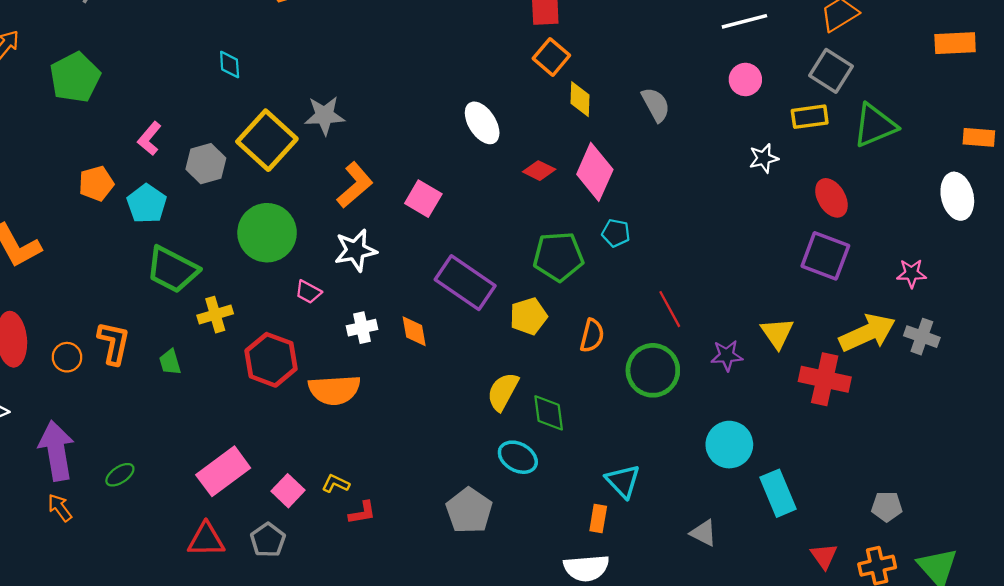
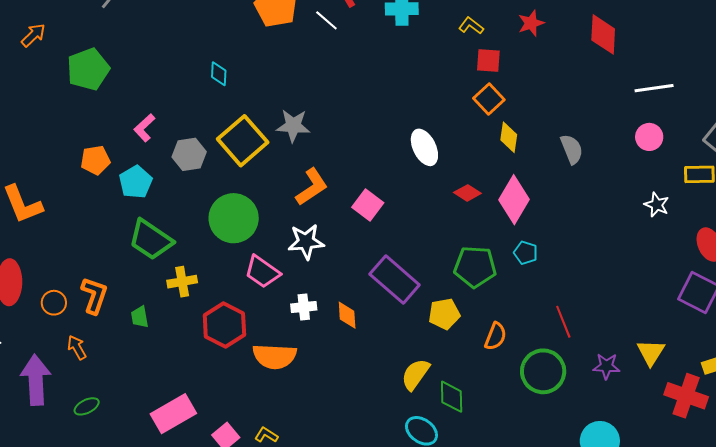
white star: (764, 158) -> (657, 205), turned 30
pink trapezoid: (308, 292) -> (262, 272), size x1.6
orange arrow: (60, 508) -> (77, 347), moved

